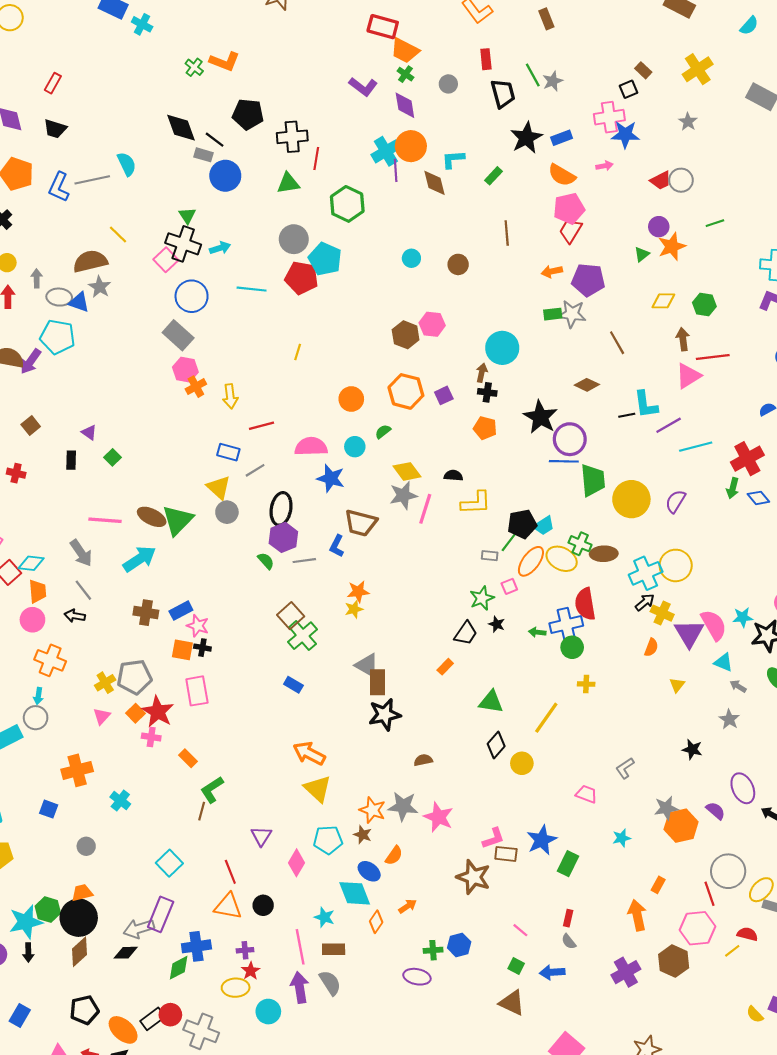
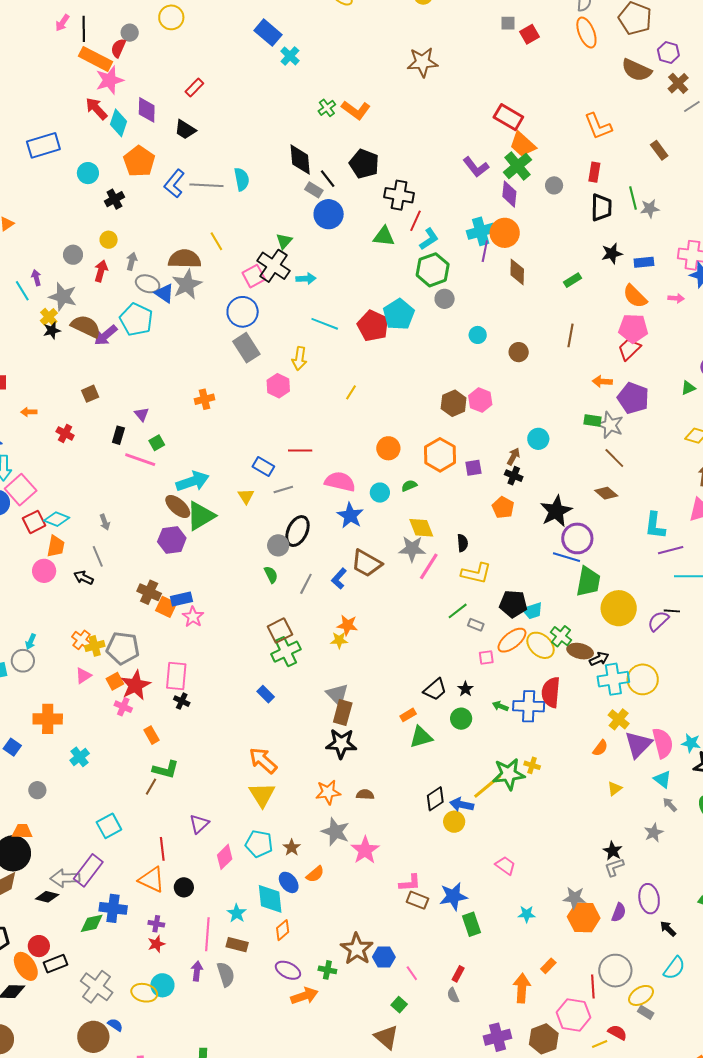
brown rectangle: (546, 19) -> (659, 150), turned -30
green cross: (405, 74) -> (517, 166), size x1.8
black star: (526, 138) -> (612, 253), size x0.7
cyan L-shape: (453, 159) -> (429, 239), moved, turned 135
gray circle: (294, 239) -> (445, 299), moved, size x0.7
gray star: (100, 287) -> (187, 284), size x1.4
blue circle: (192, 296) -> (243, 312), moved
brown line: (617, 343) -> (614, 458), moved, turned -30
cyan circle: (502, 348) -> (538, 439), size x0.7
pink hexagon: (185, 370) -> (278, 386), moved
orange cross: (196, 387) -> (205, 399), moved
yellow arrow: (230, 396) -> (299, 358), moved
black line: (627, 415) -> (672, 611), moved
black semicircle: (453, 476) -> (462, 543), turned 66
yellow triangle: (219, 487) -> (246, 496), size x0.7
gray circle: (227, 512) -> (278, 545), moved
pink line: (105, 520) -> (140, 460), moved
purple hexagon: (283, 537) -> (172, 540), moved
green line: (509, 541) -> (458, 611), moved
gray arrow: (81, 553) -> (105, 522), size x0.6
cyan arrow: (140, 559) -> (193, 481), moved
gray line: (304, 561) -> (306, 584), turned -70
green star: (482, 598) -> (509, 774), moved, size x1.4
black arrow: (645, 602) -> (599, 659), moved
green circle: (572, 647) -> (461, 719), moved
black cross: (202, 648) -> (182, 701), moved
orange square: (182, 650) -> (166, 607), moved
orange cross: (50, 660) -> (81, 640), moved, size x0.7
green triangle: (491, 702) -> (421, 737), moved, turned -40
gray L-shape: (625, 768) -> (614, 867), moved
green L-shape: (212, 790) -> (166, 769), turned -148
orange star: (372, 810) -> (328, 792), moved, turned 30
purple semicircle: (716, 811) -> (619, 912), turned 54
green rectangle: (568, 864) -> (472, 924), turned -60
brown star: (473, 877) -> (357, 949), moved
orange arrow: (407, 906) -> (304, 996), moved, size x1.5
blue hexagon: (459, 945) -> (384, 957), moved
blue arrow: (552, 972) -> (462, 805), moved
purple ellipse: (417, 977) -> (288, 970), moved
purple arrow: (300, 987) -> (197, 971), size x0.7
yellow ellipse: (236, 988) -> (144, 993), moved
red circle: (170, 1015) -> (39, 946), moved

